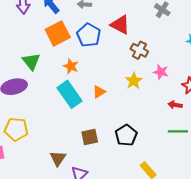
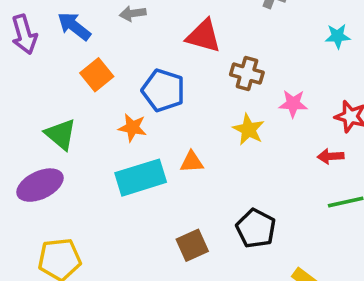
orange square: (58, 33) -> (97, 75), size x0.7
blue pentagon: (89, 35) -> (163, 90), moved
orange triangle: (99, 92) -> (192, 162), turned 40
cyan rectangle: (70, 94) -> (141, 178), turned -60

